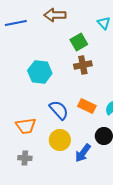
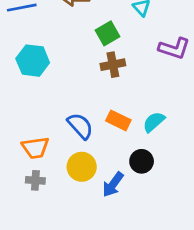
cyan hexagon: (40, 72) -> (33, 61), moved
gray cross: (25, 158) -> (35, 180), moved

